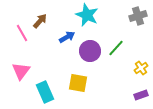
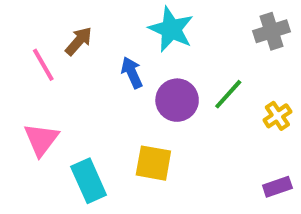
blue arrow: (67, 37) -> (132, 73), turned -84
yellow cross: (141, 68) -> (277, 116), moved

